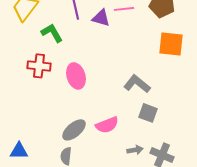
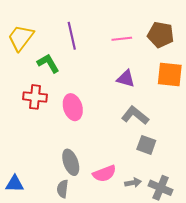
purple triangle: (101, 18) -> (126, 79), moved
pink semicircle: (107, 125) -> (104, 174), moved
gray ellipse: (74, 130) -> (71, 162), turned -70

